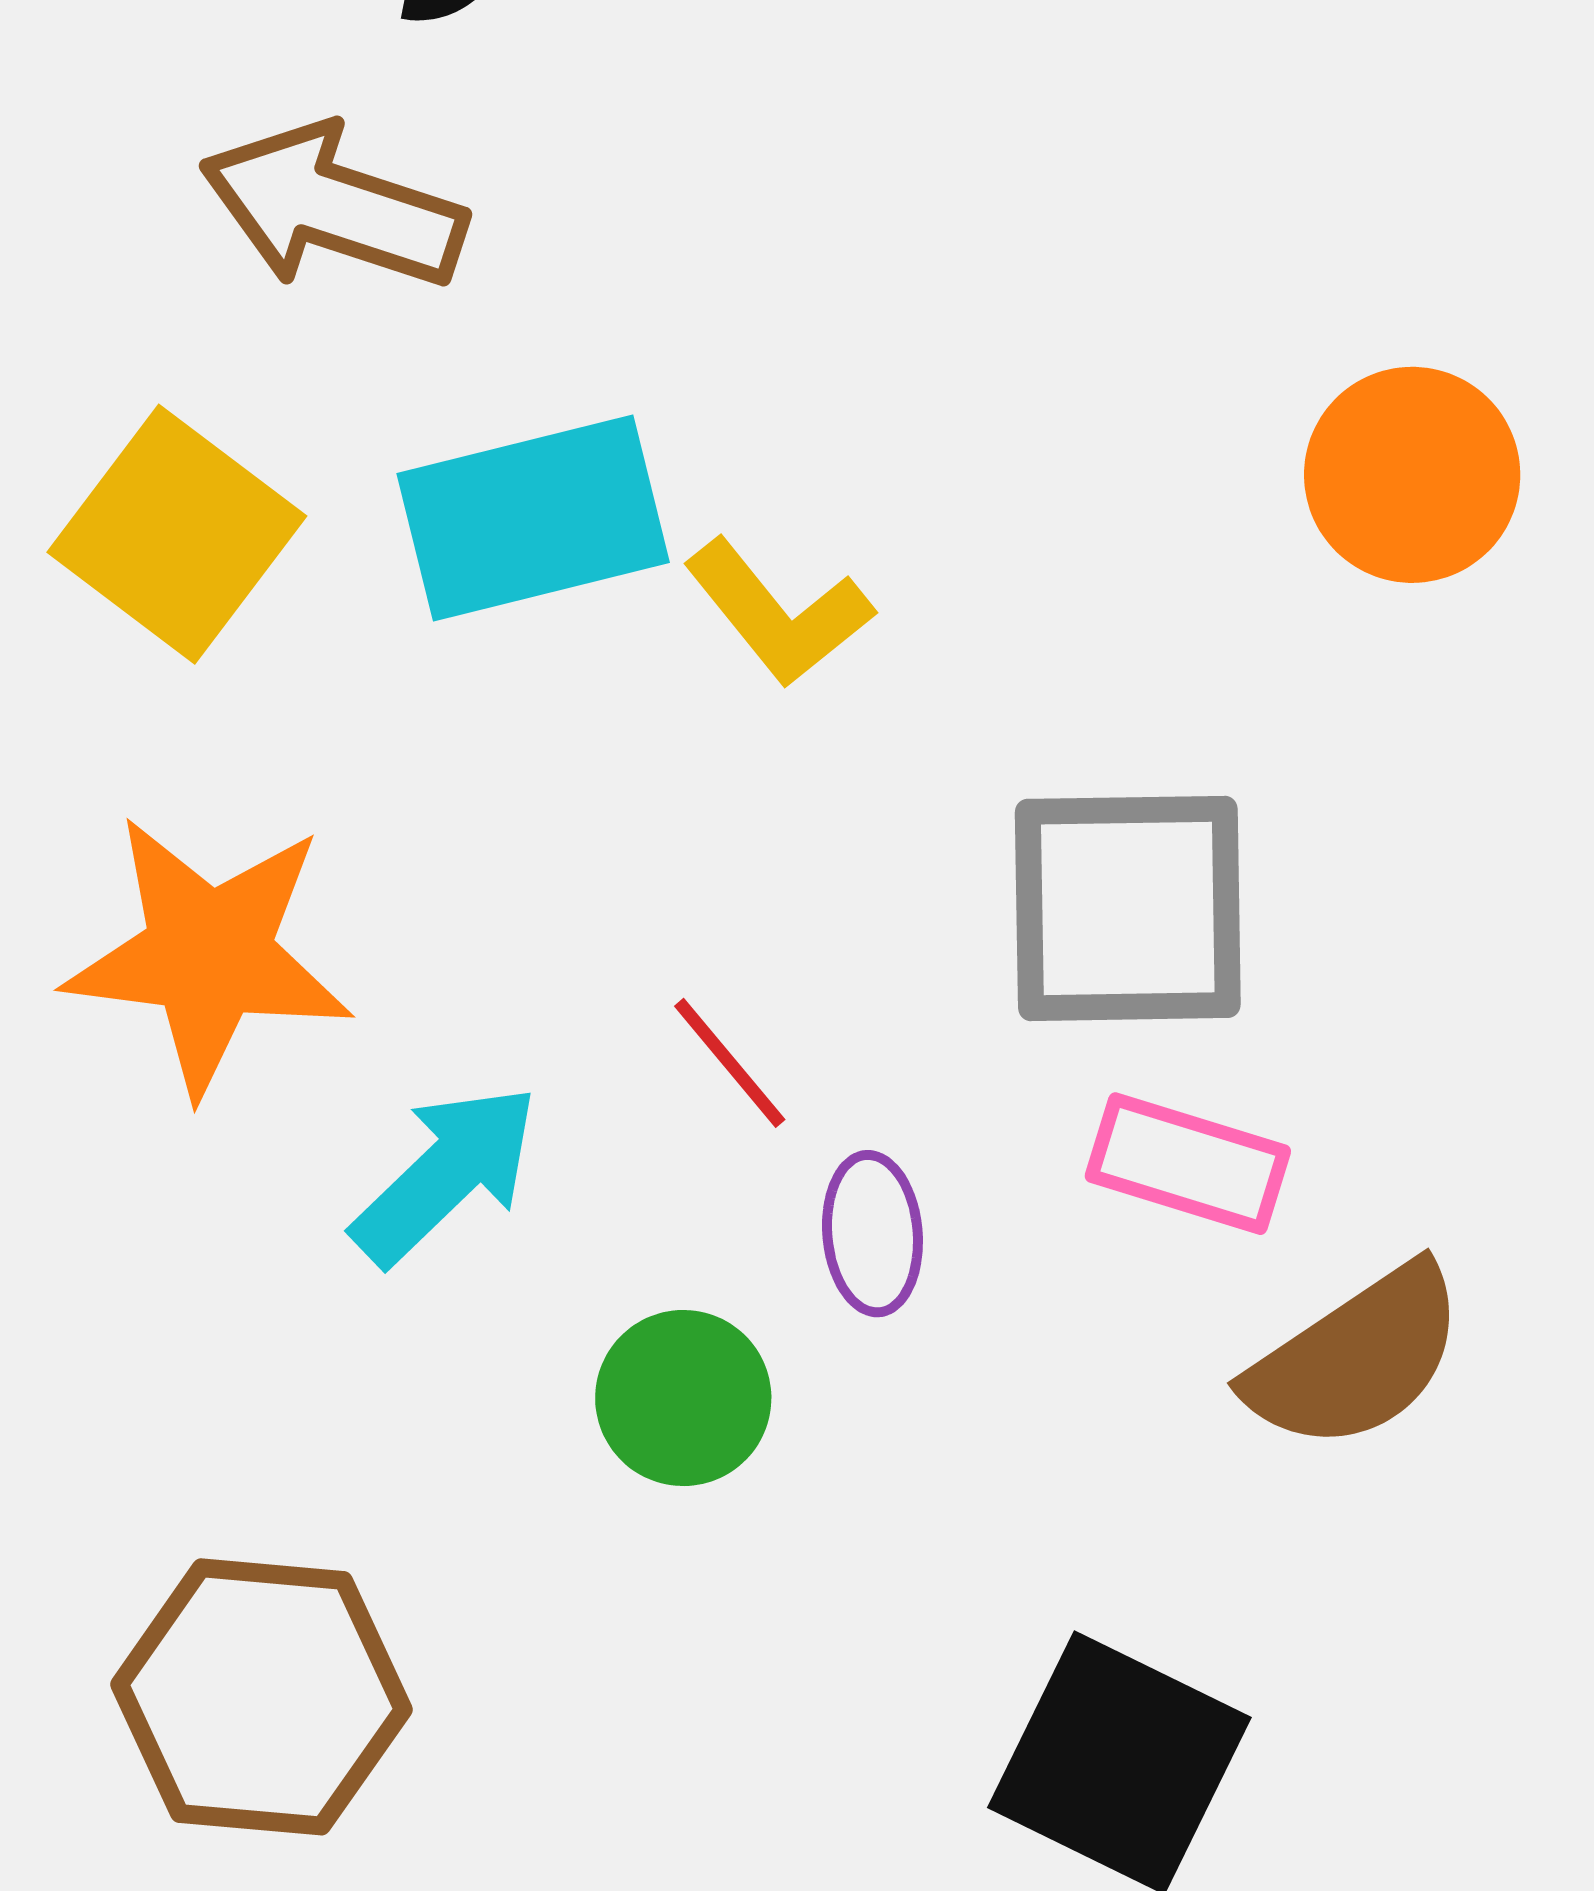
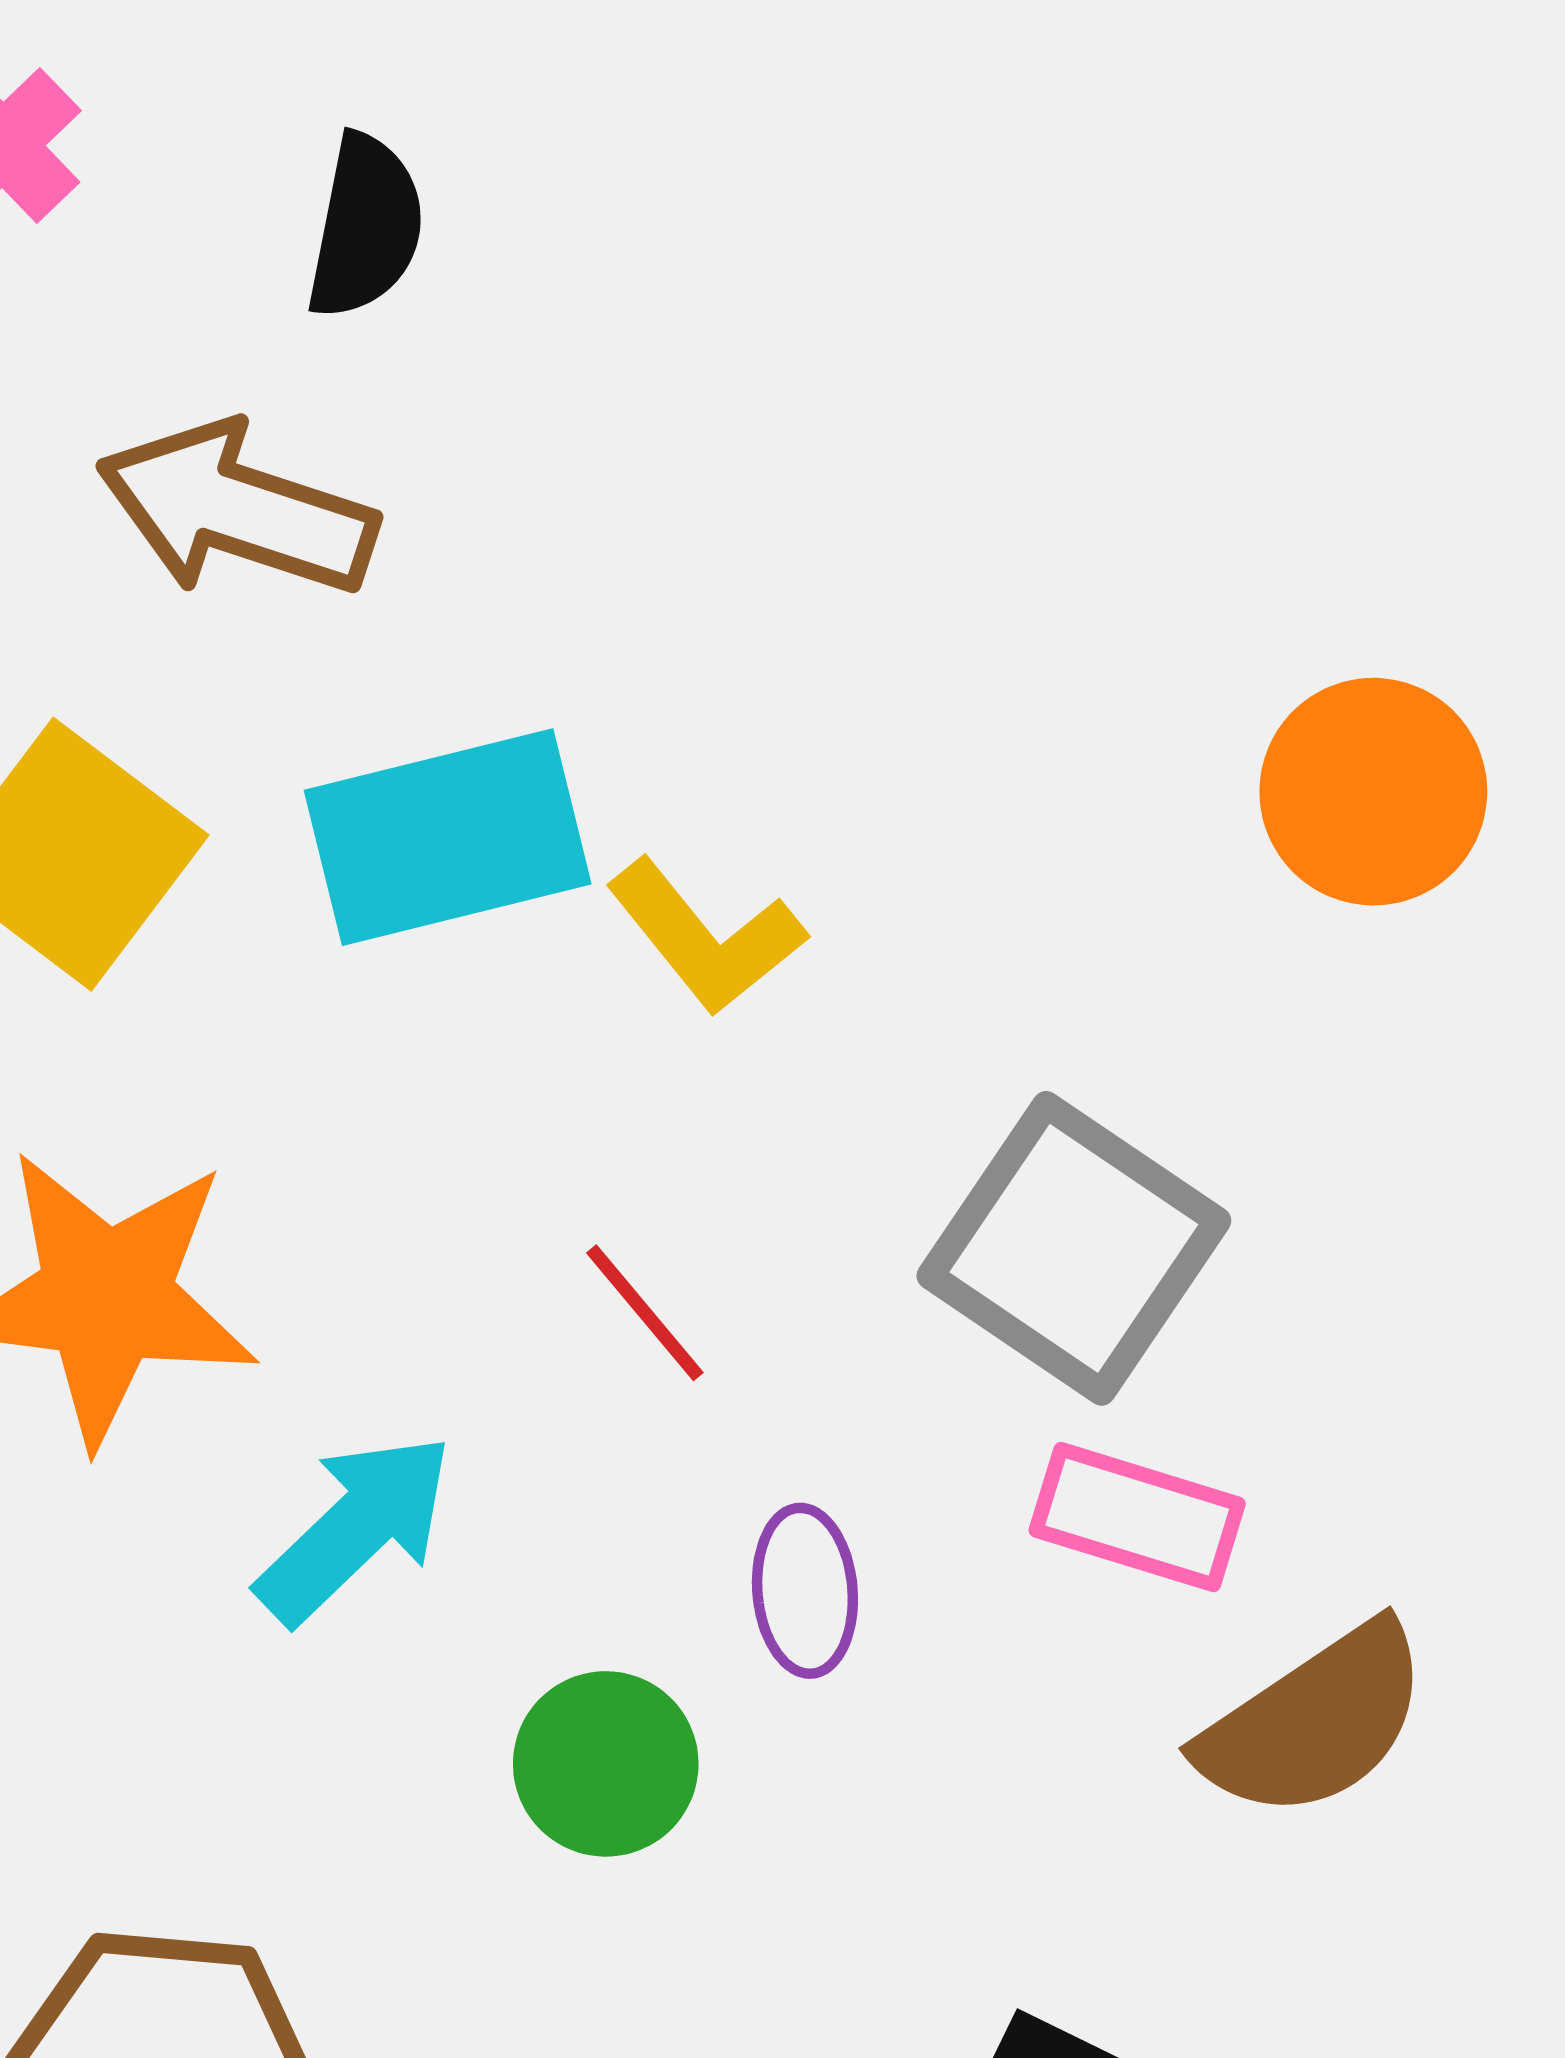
gray square: (1128, 908) -> (1074, 1248), turned 35
red line: (730, 1063) -> (645, 1313), moved

